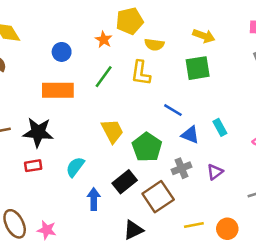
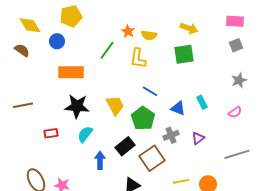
yellow pentagon: (130, 21) -> (71, 16), moved
orange star: (104, 40) -> (128, 31), moved
blue circle: (62, 52) -> (57, 41), moved
green line: (104, 77) -> (107, 50), moved
blue line: (173, 110) -> (150, 91), moved
black star: (38, 132) -> (77, 106), moved

